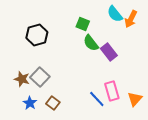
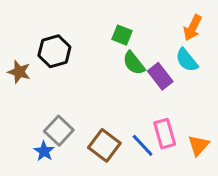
cyan semicircle: (115, 14) -> (187, 60), moved
gray square: (40, 77) -> (59, 131), moved
brown star: (22, 79) -> (19, 72), moved
brown square: (53, 103) -> (104, 145), moved, size x1.5

